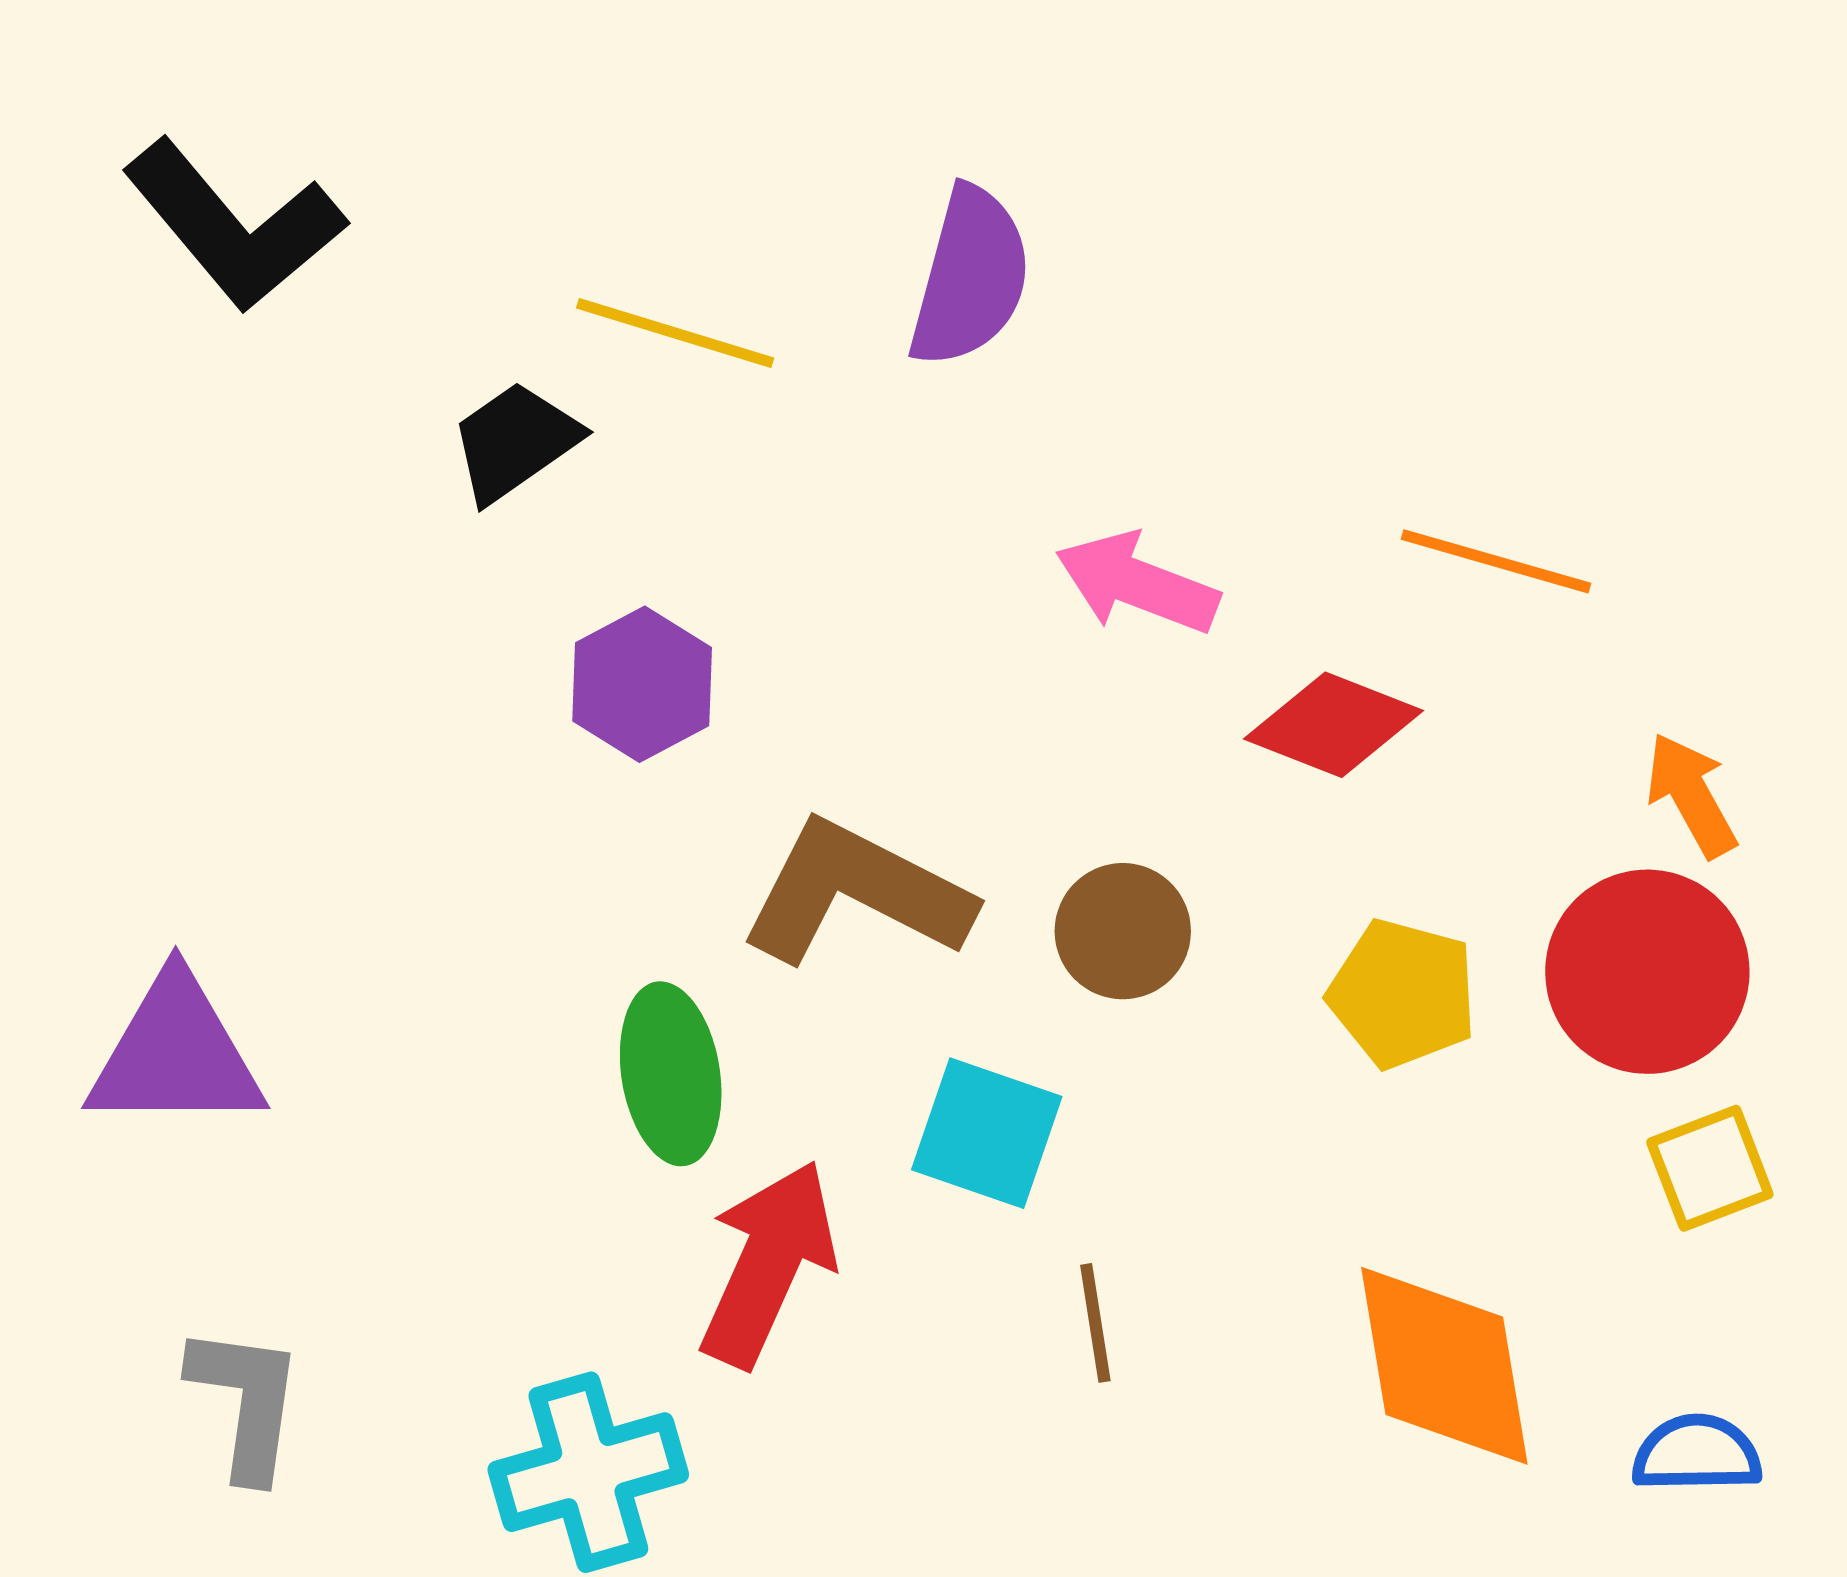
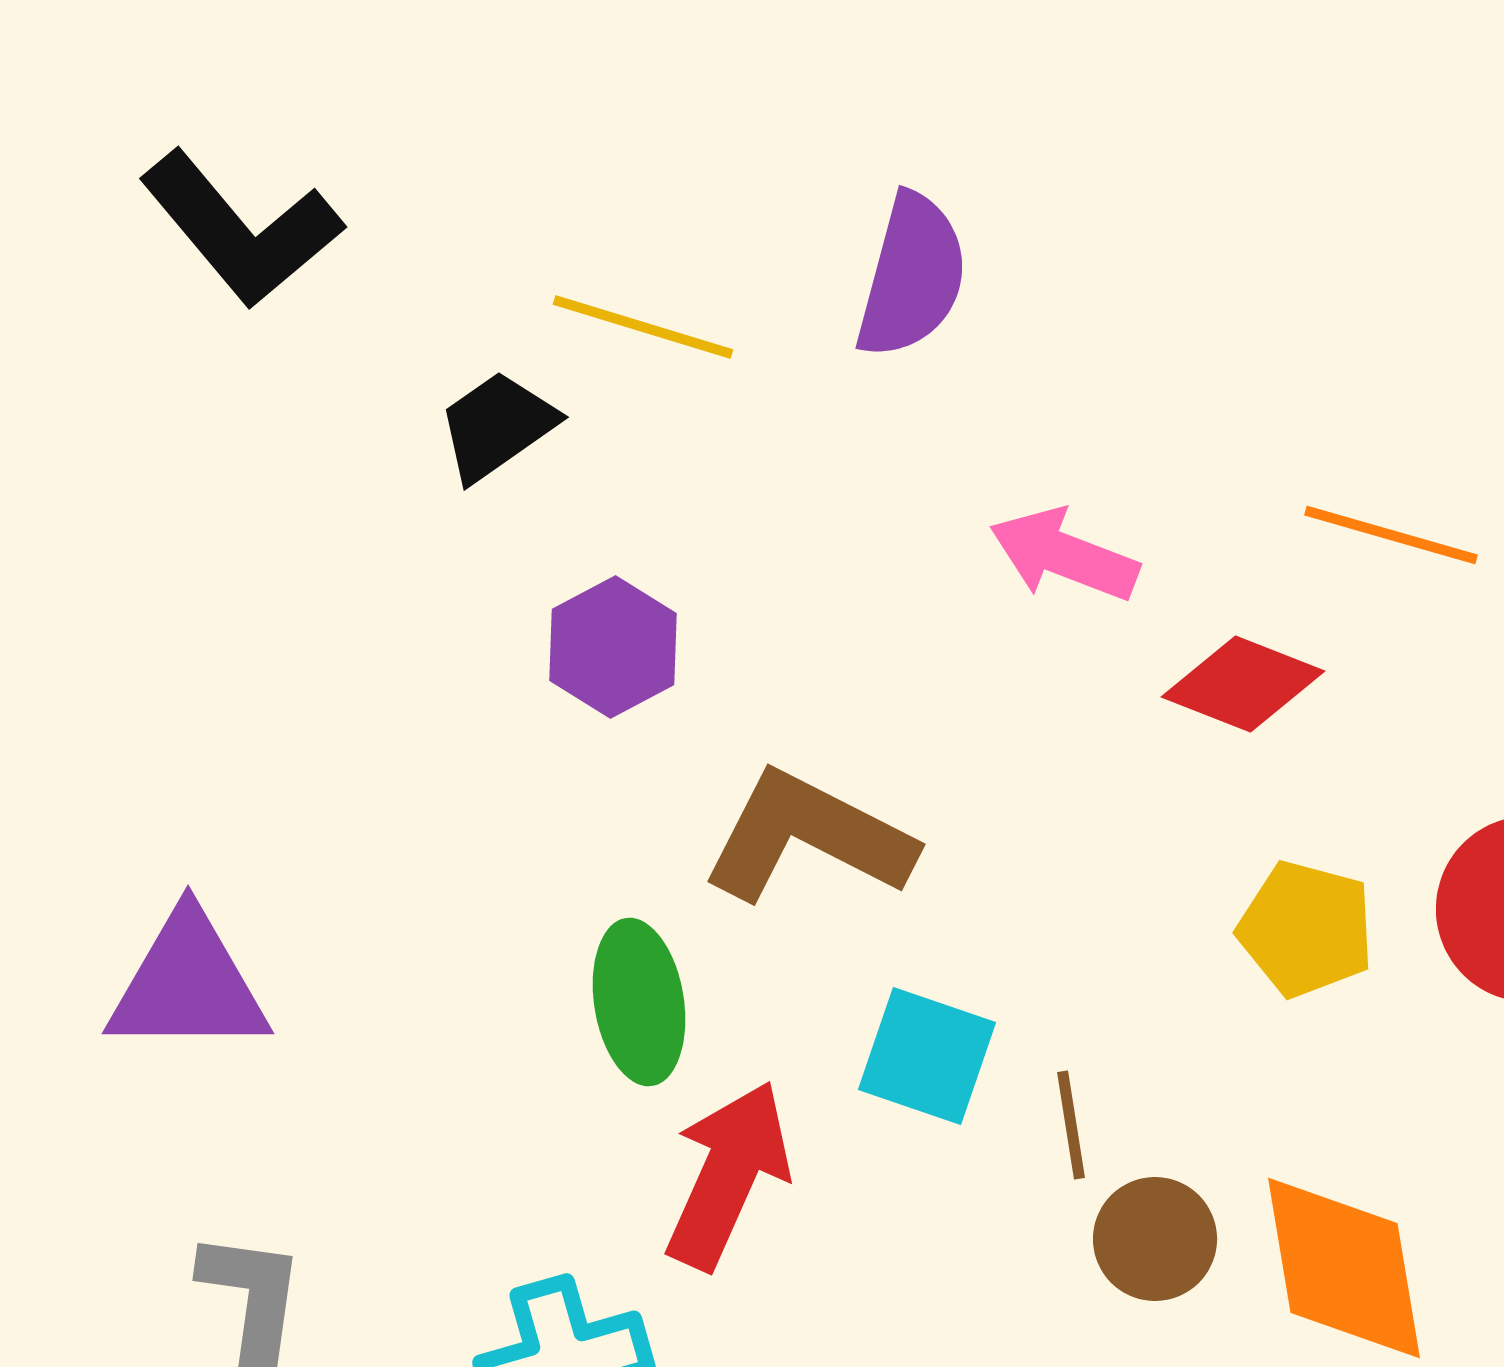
brown circle: (1123, 931) -> (1155, 1239), moved
brown line: (1095, 1323) -> (1071, 1125), moved

